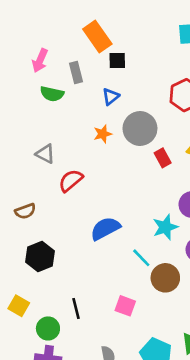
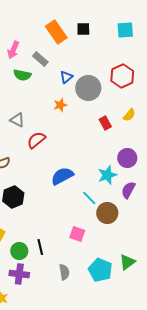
black square: (117, 61) -> (83, 29), moved
gray rectangle: (76, 73) -> (40, 59), turned -35
gray circle: (140, 129) -> (88, 88), moved
black line: (76, 308) -> (40, 247), moved

